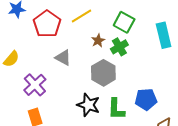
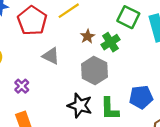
green square: (124, 22) -> (128, 17), moved
purple cross: (35, 85) -> (22, 86), size x0.6

